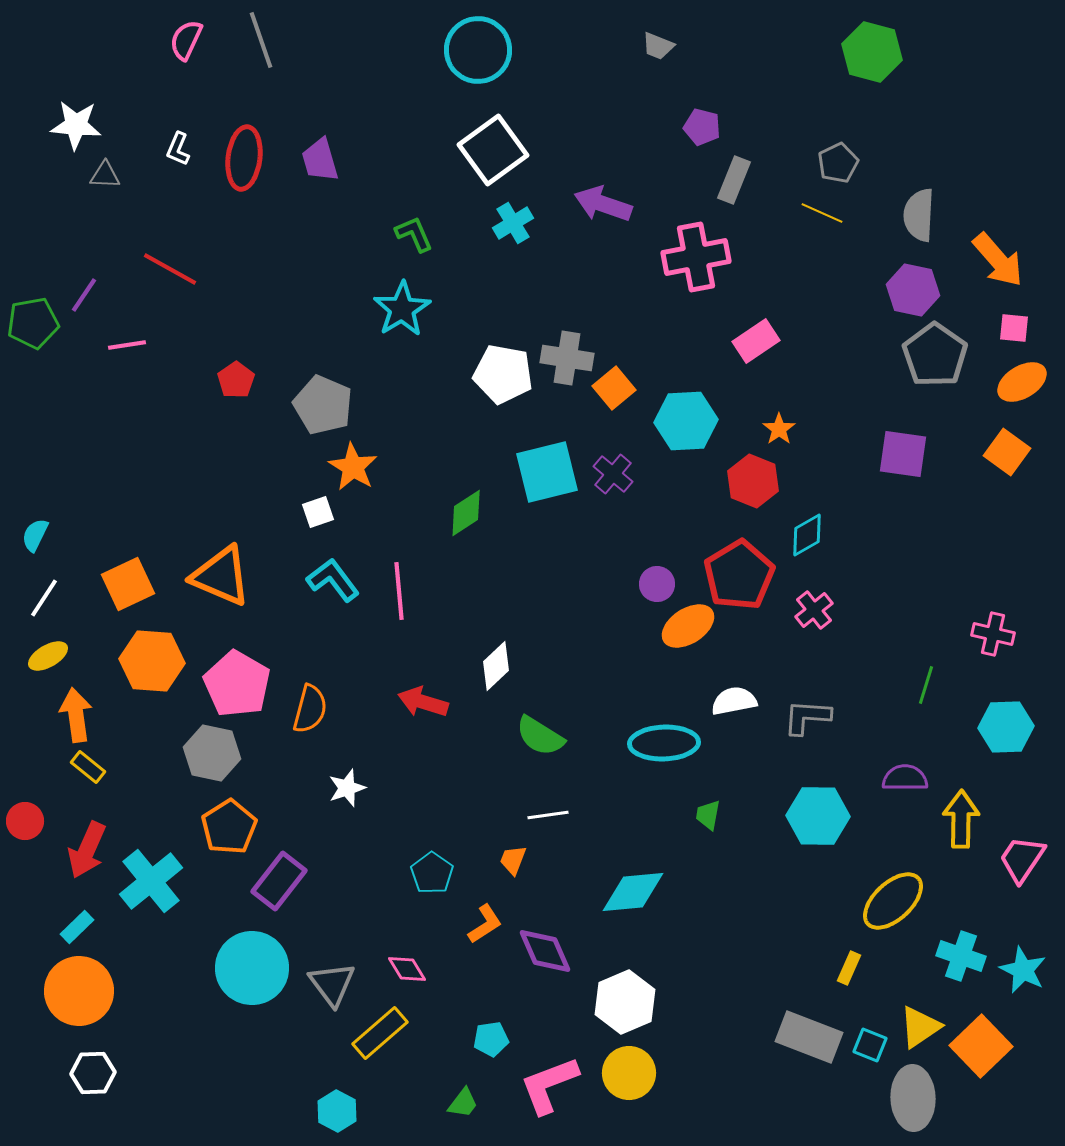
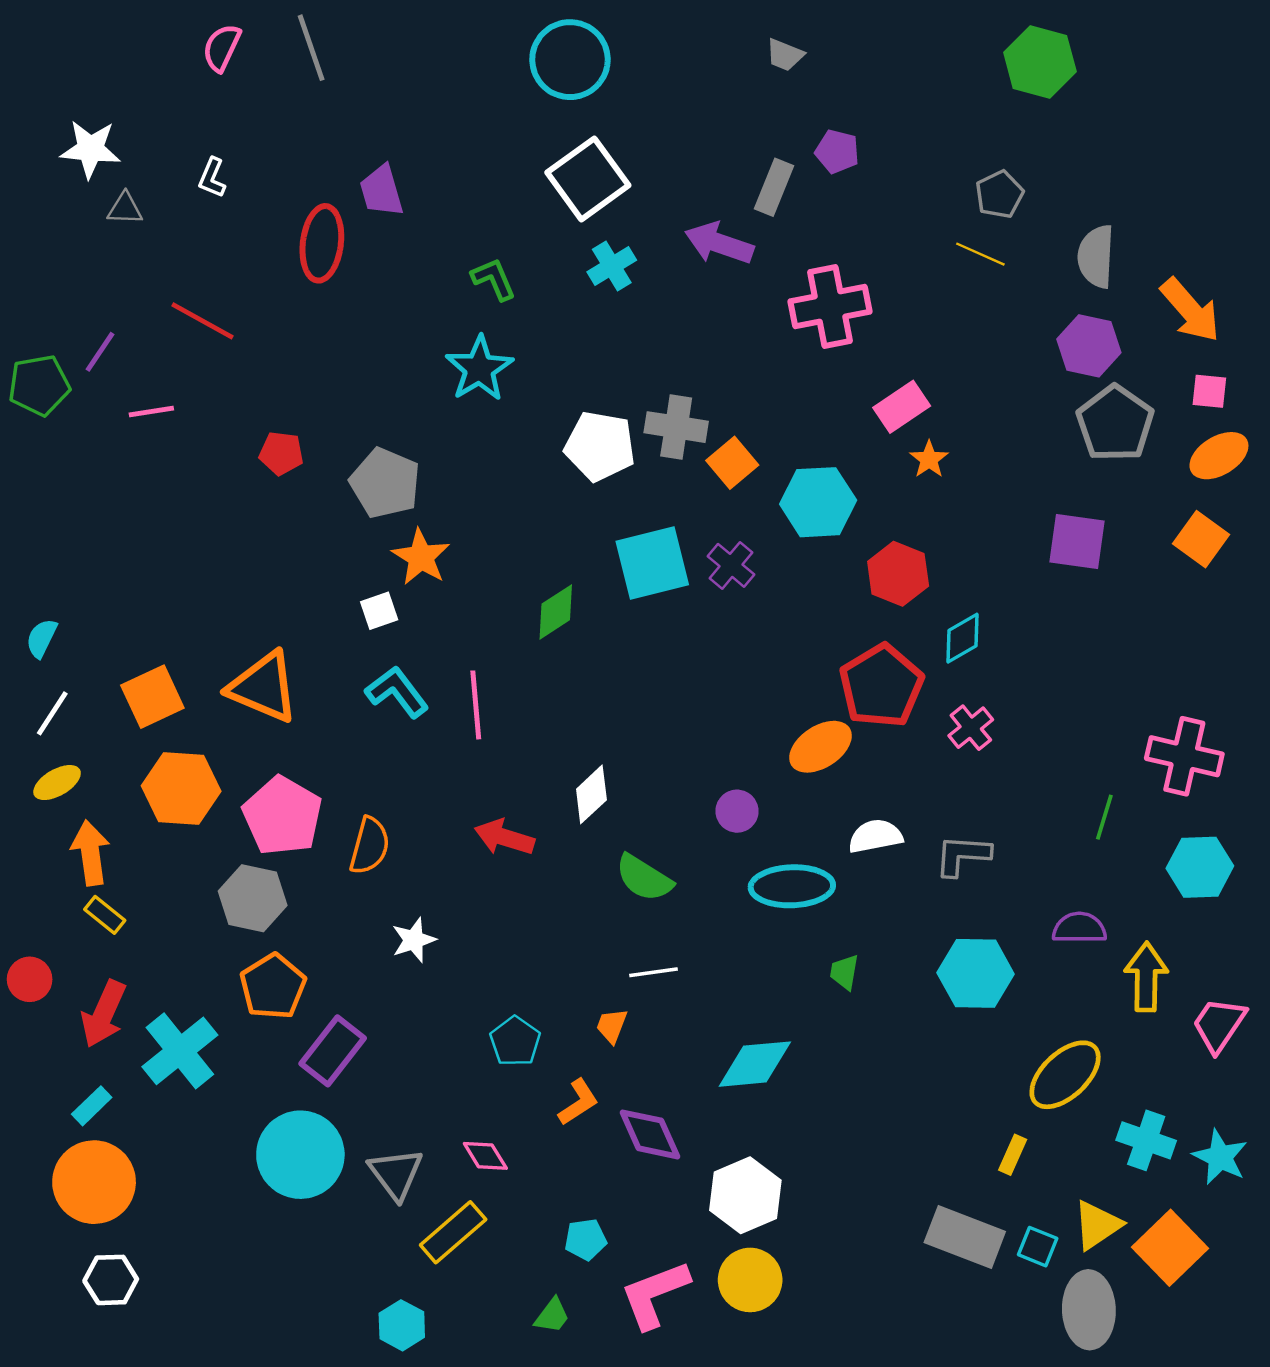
red ellipse: (244, 158) -> (322, 243), moved
gray rectangle: (734, 180) -> (774, 187), moved
red pentagon: (236, 380) -> (281, 453), turned -30
orange star: (779, 429) -> (929, 459), moved
purple circle: (657, 584) -> (737, 811), moved
pink cross: (993, 634) -> (1184, 756), size x1.5

